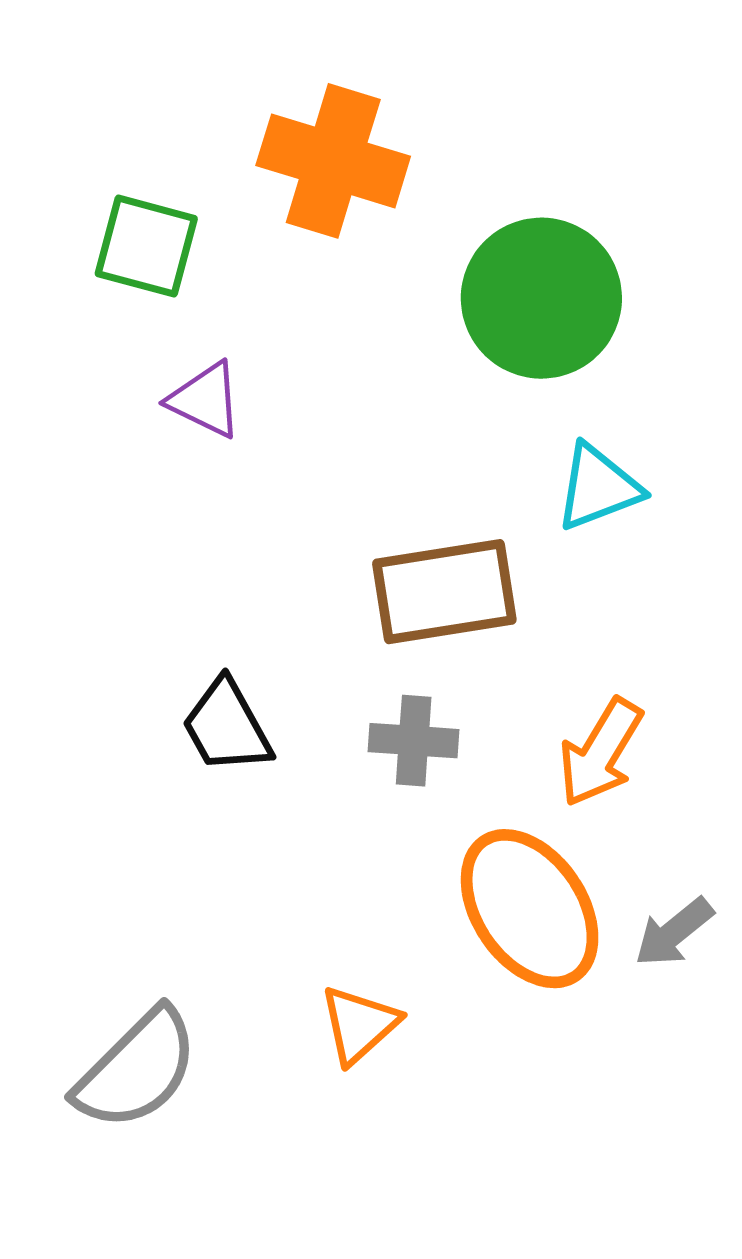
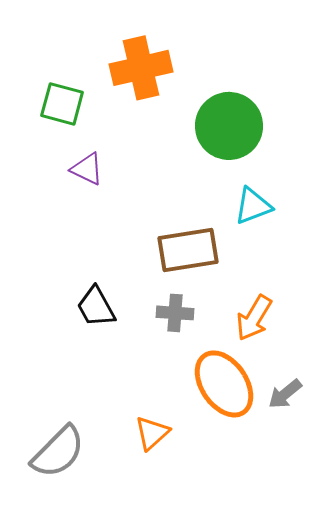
orange cross: (333, 161) -> (141, 68), turned -30

